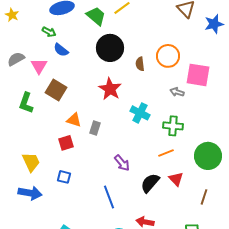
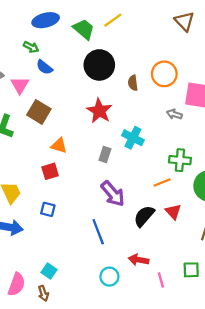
green cross: (173, 126) -> (180, 160), moved
gray rectangle: (95, 128) -> (105, 155), moved
purple arrow: (122, 163) -> (113, 194), size x1.4

